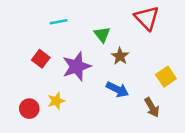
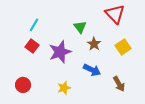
cyan line: (59, 22) -> (34, 25), moved, turned -48
yellow square: (166, 77) -> (123, 47), moved
yellow star: (56, 101) -> (64, 88), moved

